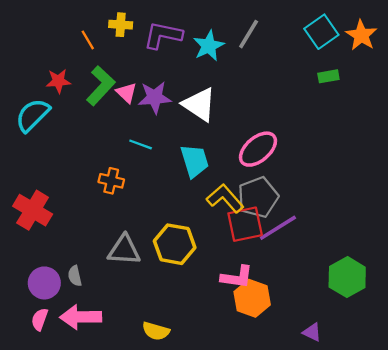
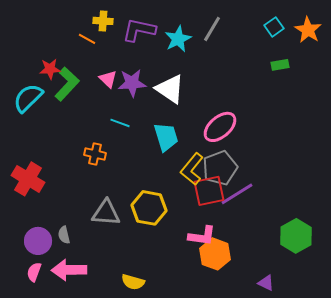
cyan square: (321, 32) -> (274, 27), size x0.7
orange line: (88, 40) -> (87, 39), moved, turned -30
green L-shape: (101, 86) -> (67, 84), moved
yellow L-shape: (225, 198) -> (192, 169), turned -100

